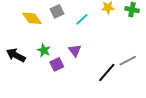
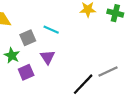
gray square: (57, 11) -> (28, 38), moved
cyan line: (82, 19) -> (51, 30), moved, turned 64

